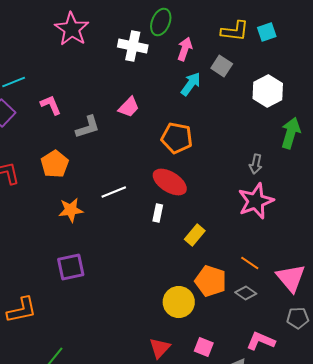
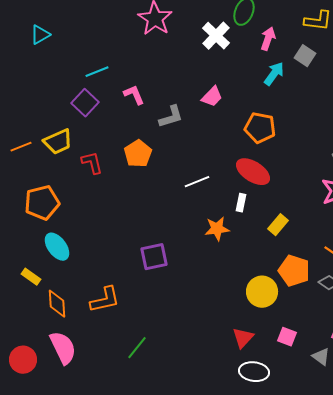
white cross: (133, 46) -> (216, 36), turned 32
orange star: (71, 210) -> (217, 229), moved

